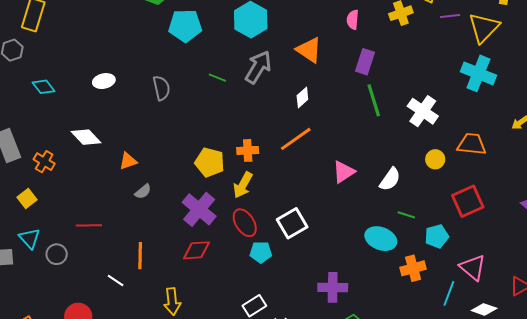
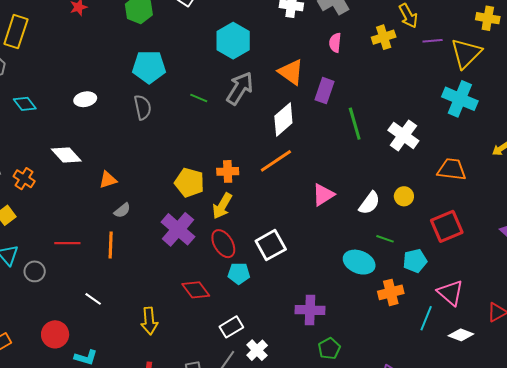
cyan pentagon: (185, 26) -> (149, 67), moved
purple rectangle: (365, 62) -> (325, 91), moved
white diamond: (302, 97) -> (283, 120), size x1.6
yellow circle: (435, 159) -> (404, 196), moved
red diamond: (196, 250) -> (196, 290), moved, turned 56
orange line: (140, 256) -> (111, 245), moved

